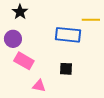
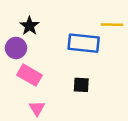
black star: (20, 12) -> (30, 26), moved
pink triangle: (39, 86) -> (37, 108), moved, turned 48

